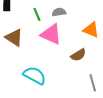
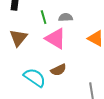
brown triangle: (14, 38) -> (18, 38), turned 30
brown semicircle: (78, 55) -> (58, 70), moved

